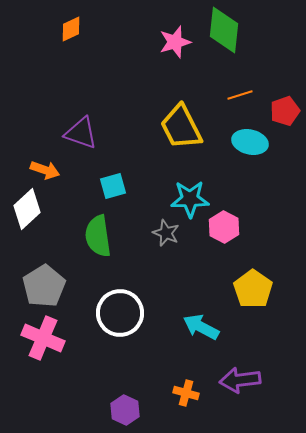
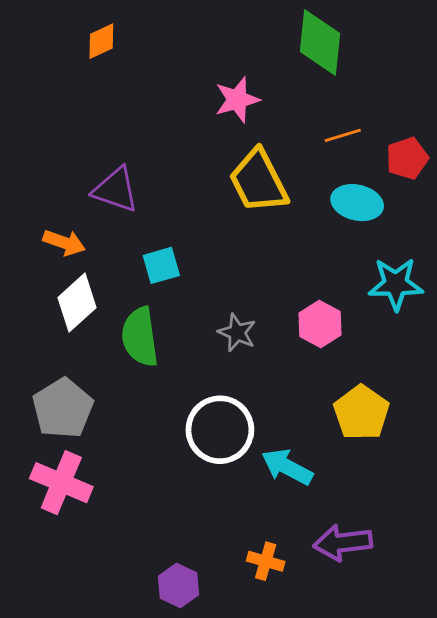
pink star: (175, 42) -> (237, 100), moved
cyan star: (190, 199) -> (396, 284), moved
white diamond: (27, 209) -> (77, 303), moved
white circle: (120, 313) -> (220, 430), moved

